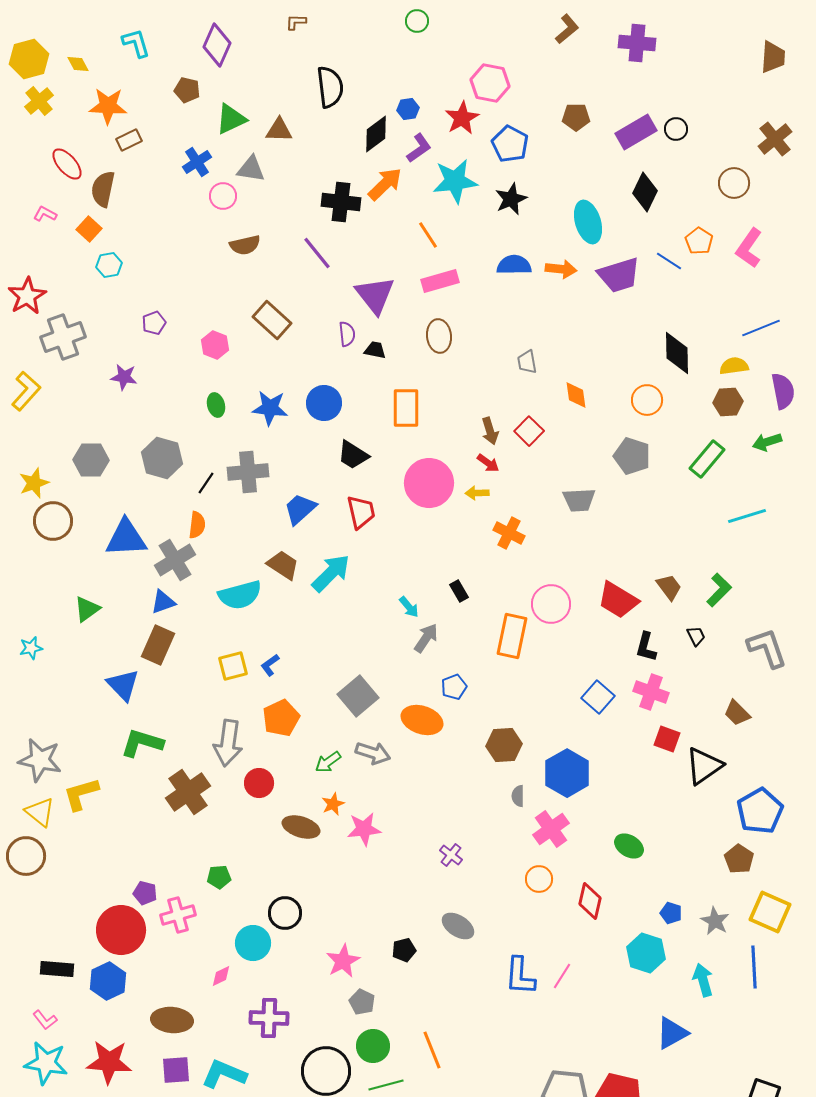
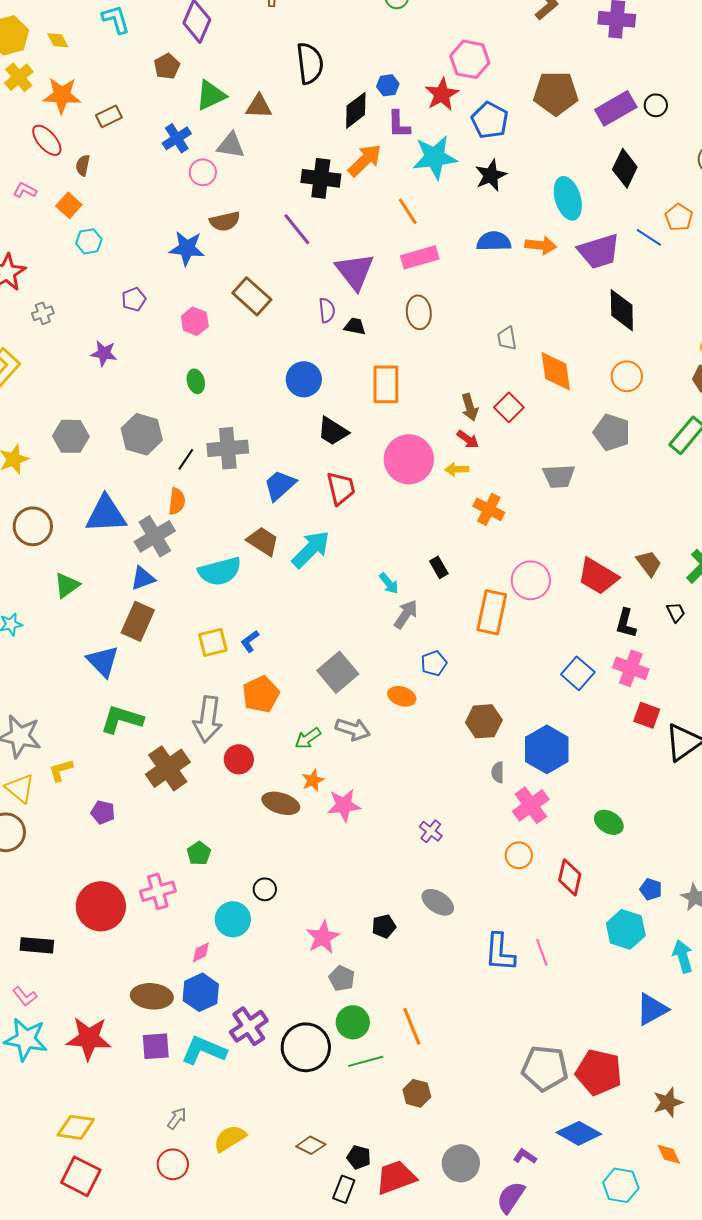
brown pentagon: (187, 90) -> (167, 66), turned 30
orange star: (108, 106) -> (62, 95), moved
brown pentagon: (576, 117) -> (556, 93), size x1.6
purple L-shape: (419, 148) -> (399, 124), turned 124
brown semicircle: (103, 189) -> (83, 165), size x0.6
gray cross: (63, 337) -> (43, 313), size x0.5
black diamond: (677, 353) -> (622, 310), moved
orange diamond: (576, 395) -> (556, 371), size x1.5
blue star: (270, 408) -> (187, 248), moved
brown circle: (53, 521) -> (33, 526), moved
orange ellipse: (422, 720) -> (402, 696), size x0.7
yellow L-shape: (81, 794) -> (61, 770), size x0.7
green pentagon: (219, 877) -> (199, 853), turned -30
purple pentagon: (145, 893) -> (103, 812), moved
black circle: (285, 913) -> (265, 889), size x0.7
pink line: (562, 976) -> (542, 952), turned -52
blue hexagon: (108, 981) -> (201, 992), moved
purple cross: (269, 1018) -> (249, 1026), moved, turned -36

